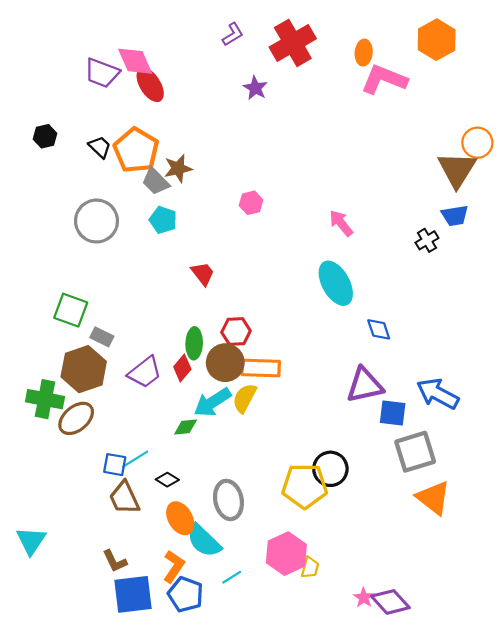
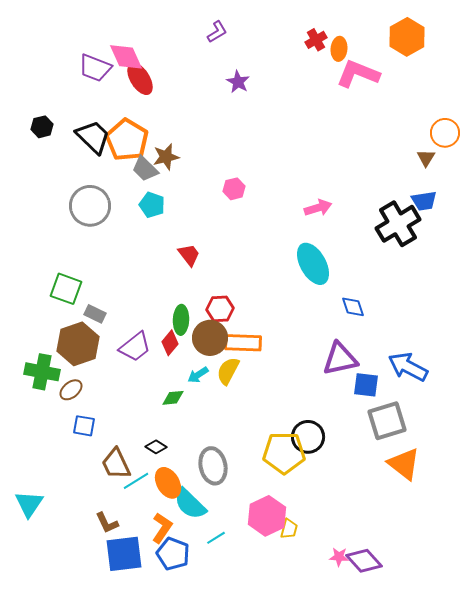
red cross: (293, 43) -> (316, 40), moved, size x0.5
black trapezoid: (100, 147) -> (93, 137), size x1.6
brown triangle: (457, 170) -> (426, 158), size x0.5
pink arrow: (341, 223) -> (318, 208), turned 112
black cross: (427, 240) -> (398, 224), size x2.0
cyan arrow: (212, 402) -> (198, 375), size x0.6
brown ellipse: (76, 418) -> (71, 390), size x0.7
cyan line: (135, 459) -> (136, 481), moved
blue square: (115, 465) -> (84, 426), moved
pink star: (364, 598) -> (339, 557), turned -30

